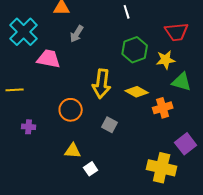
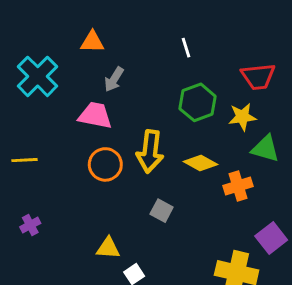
pink trapezoid: (49, 59) -> (95, 115), moved
orange circle: (71, 110) -> (105, 164), moved
purple cross: (29, 127) -> (30, 225), moved, turned -32

